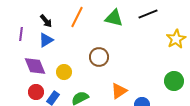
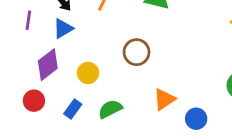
purple diamond: (35, 66) -> (48, 65), turned 75
red circle: (36, 92) -> (34, 101), moved

